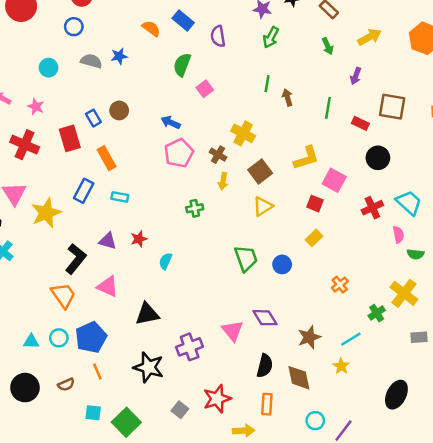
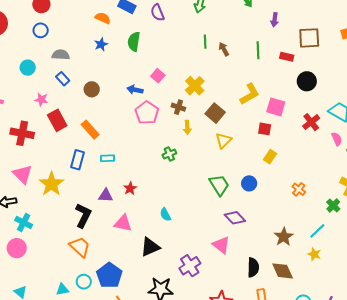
blue star: (119, 56) -> (101, 44), moved
pink square: (205, 89) -> (158, 76), moved
pink star: (36, 107) -> (41, 100), moved
blue rectangle: (93, 118) -> (63, 79), moved
yellow cross: (243, 133) -> (195, 86), turned 30
cyan semicircle: (165, 261) -> (165, 215), moved, turned -40
pink triangle: (108, 287) -> (123, 223), moved
purple diamond: (265, 318) -> (235, 218), moved

